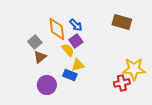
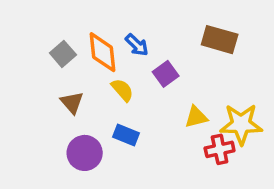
purple square: (76, 41) -> (166, 74), moved
gray square: (35, 42) -> (63, 54), moved
brown triangle: (40, 57) -> (72, 103), turned -32
yellow triangle: (78, 65) -> (196, 117), moved

